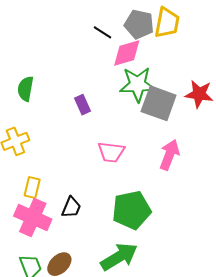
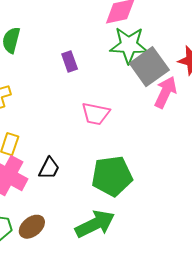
gray square: (159, 103) -> (149, 67), turned 30
pink arrow: (169, 155) -> (165, 92), moved

